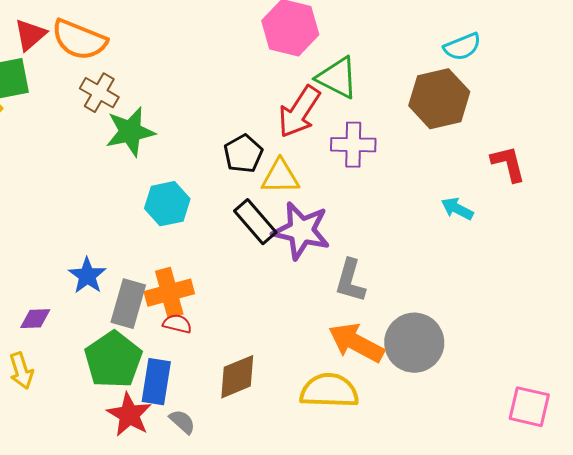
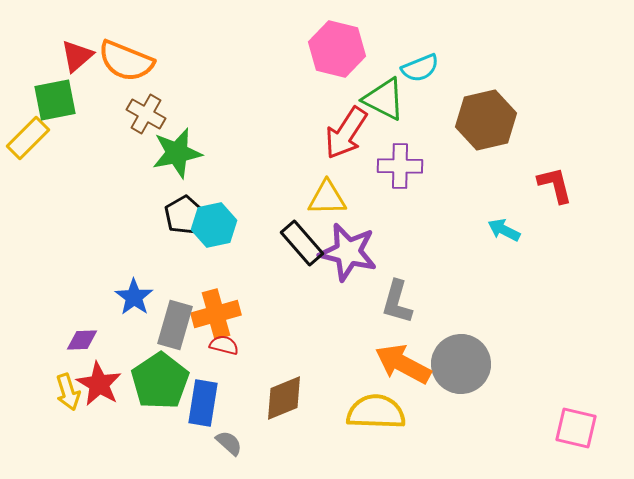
cyan semicircle: (462, 47) -> (420, 68), moved
black pentagon: (243, 154) -> (184, 215), moved
red star: (129, 415) -> (99, 384), moved

